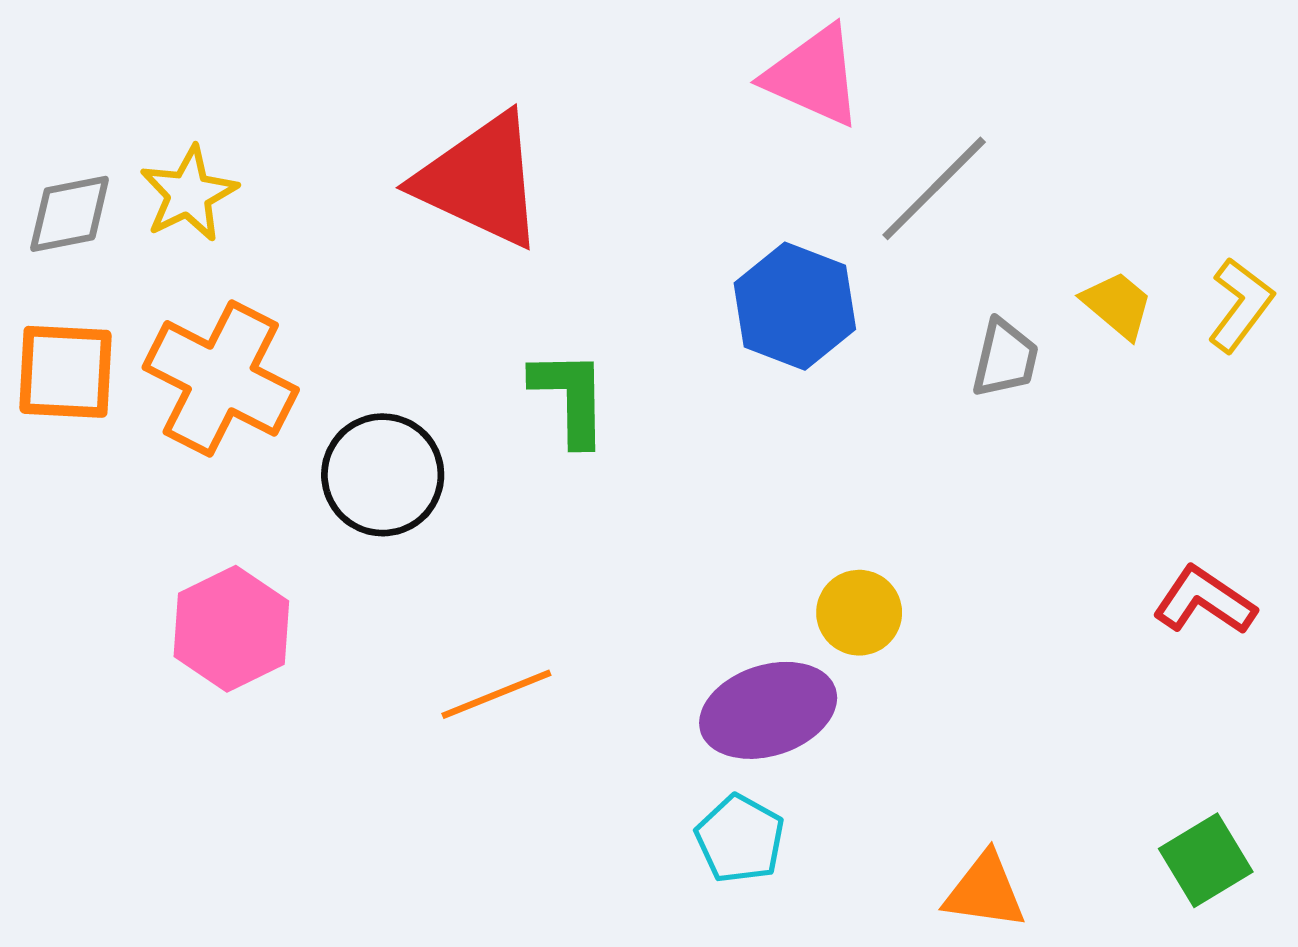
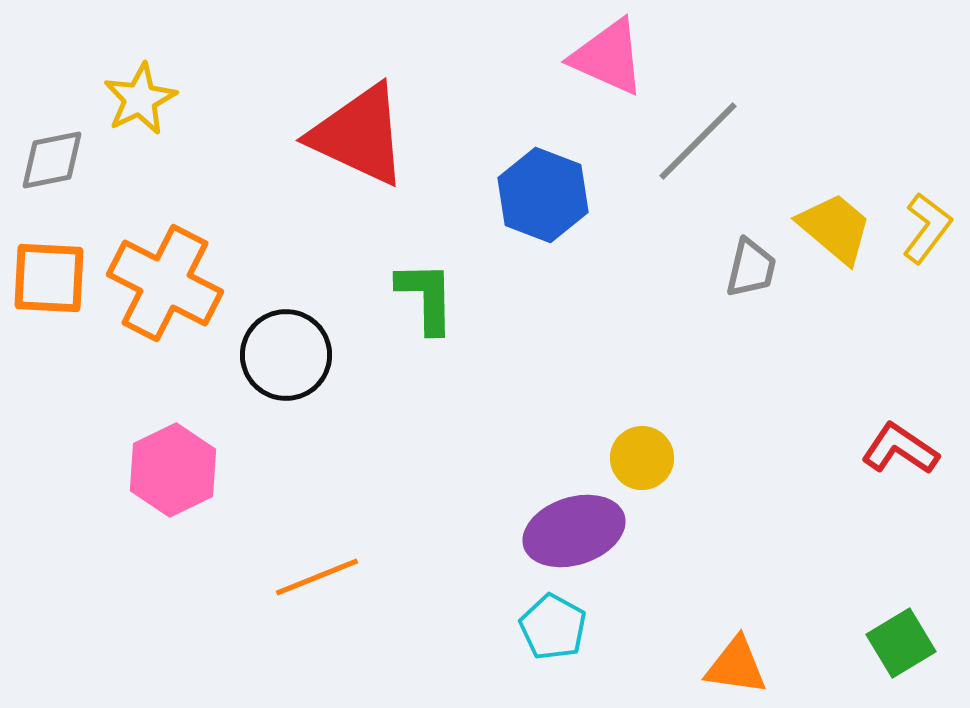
yellow star: (189, 194) -> (140, 99), moved
yellow trapezoid: (1117, 305) -> (835, 228), size x1.4
blue hexagon: (795, 306) -> (543, 195), moved
orange line: (496, 694) -> (317, 577), moved

